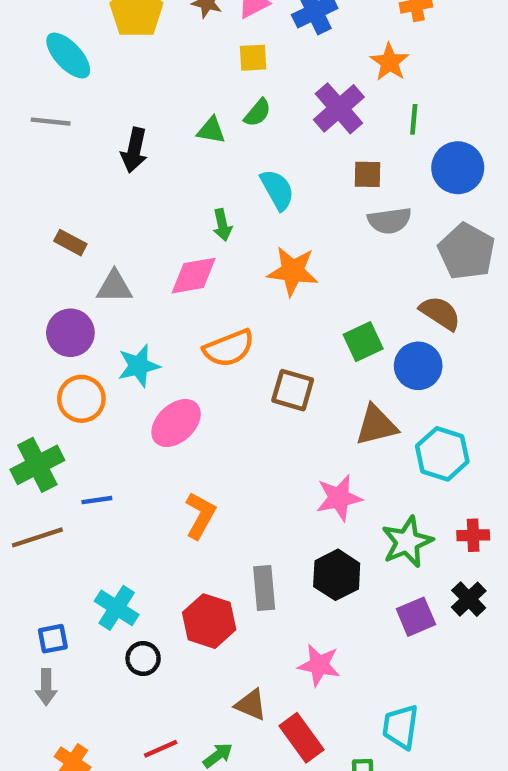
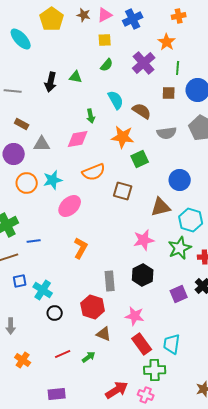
gray line: (51, 122) -> (13, 91), moved
green triangle: (211, 130) -> (76, 77), moved
brown square: (368, 174) -> (169, 93), moved
gray semicircle: (390, 221) -> (167, 133), moved
brown semicircle: (440, 313) -> (142, 111), moved
purple circle: (70, 333) -> (14, 154), moved
green square: (363, 342) -> (140, 159), moved
orange circle: (81, 399) -> (27, 183), moved
green star: (407, 542) -> (180, 248), moved
red hexagon: (209, 621) -> (93, 307), moved
blue square: (53, 639) -> (20, 281), moved
red rectangle: (301, 738) -> (142, 344), moved

